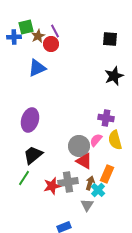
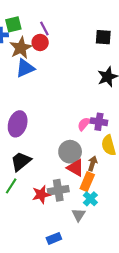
brown star: (38, 36) -> (21, 48), moved, size x1.5
pink semicircle: (96, 140) -> (84, 124), moved
orange rectangle: (107, 174) -> (87, 182), moved
brown arrow: (90, 183) -> (93, 163), moved

